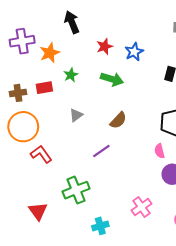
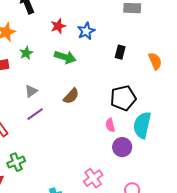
purple line: (101, 151) -> (35, 114), moved
green cross: (76, 190) -> (16, 162), moved, size x0.7

